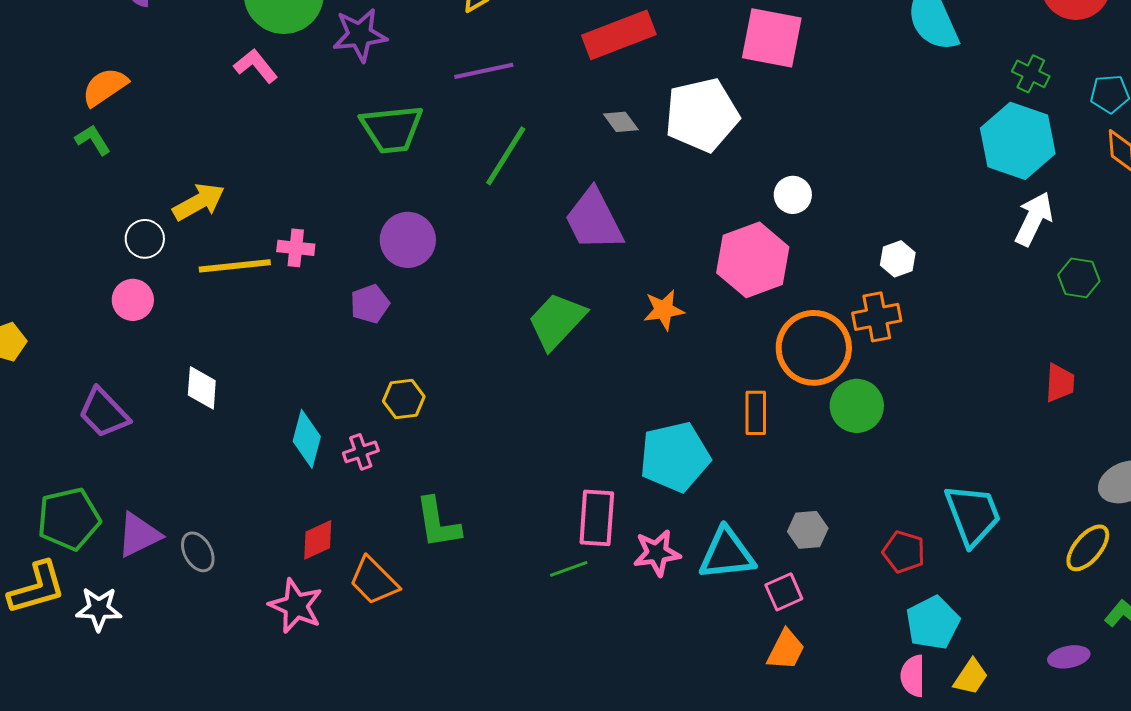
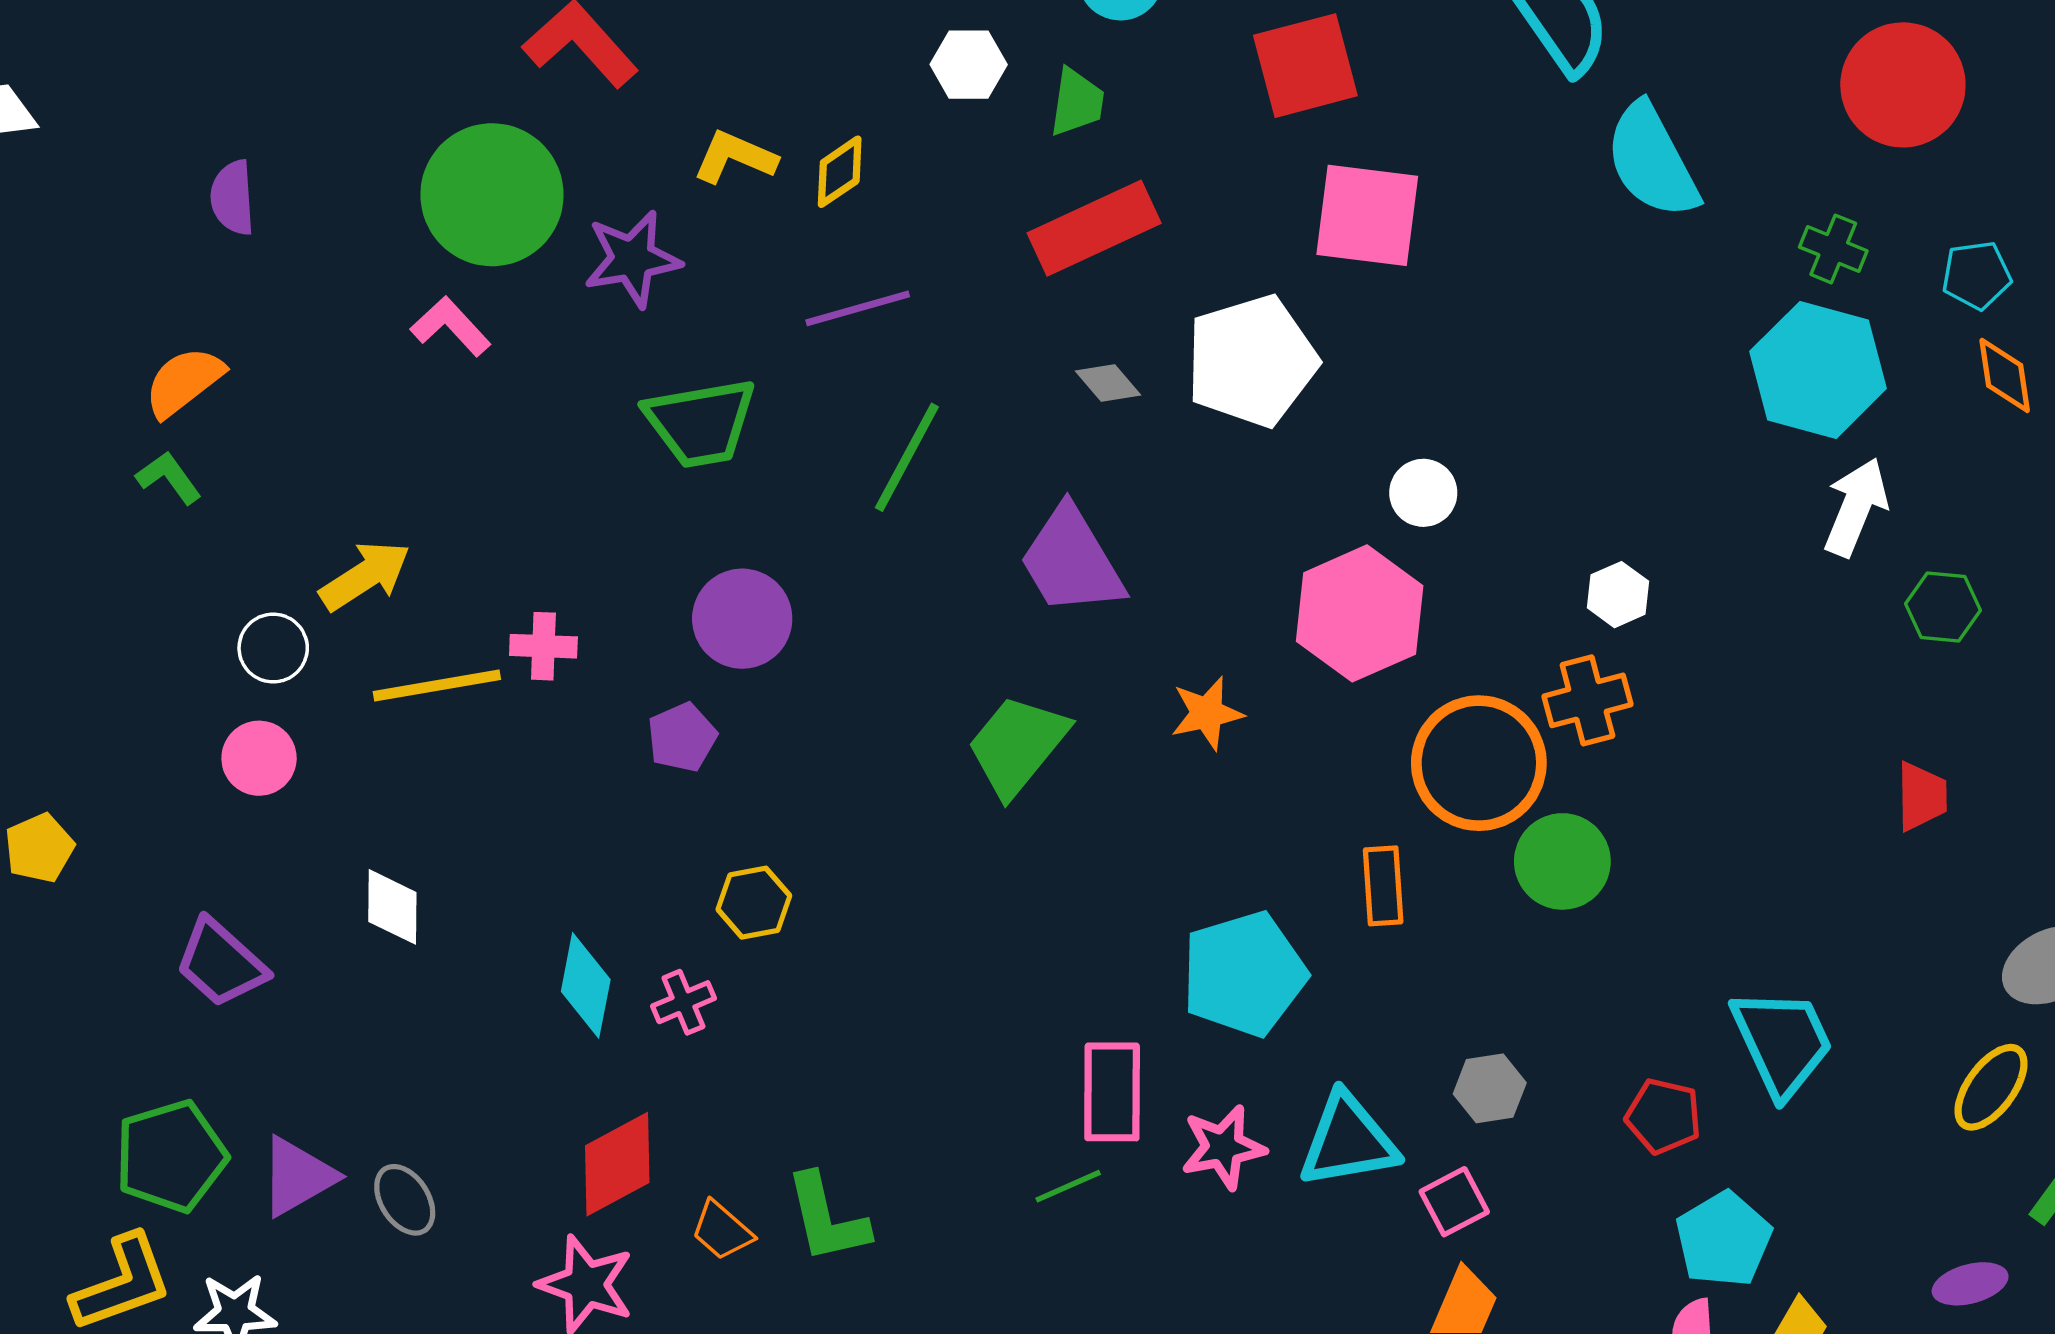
green L-shape: (438, 523) -> (827, 1218), moved
red diamond: (318, 540) -> (617, 1164), size x1.4
orange trapezoid: (374, 581) -> (722, 1231), size x0.7

